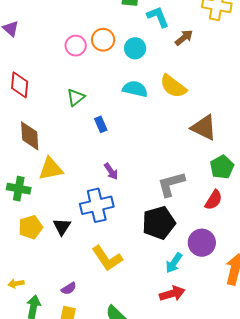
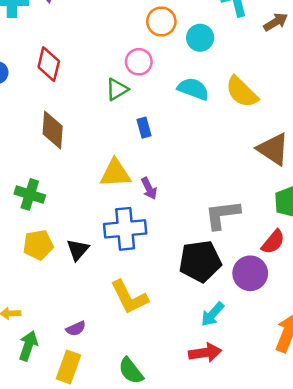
brown arrow: (184, 38) -> (276, 22), moved
pink circle: (76, 46) -> (139, 62), moved
yellow triangle: (51, 169) -> (115, 173), moved
purple circle: (202, 243) -> (250, 273), moved

